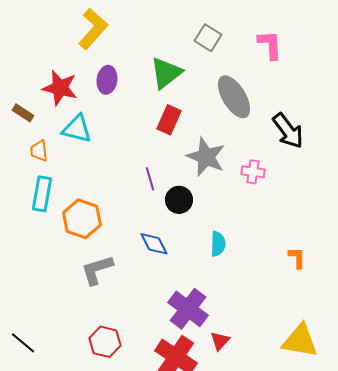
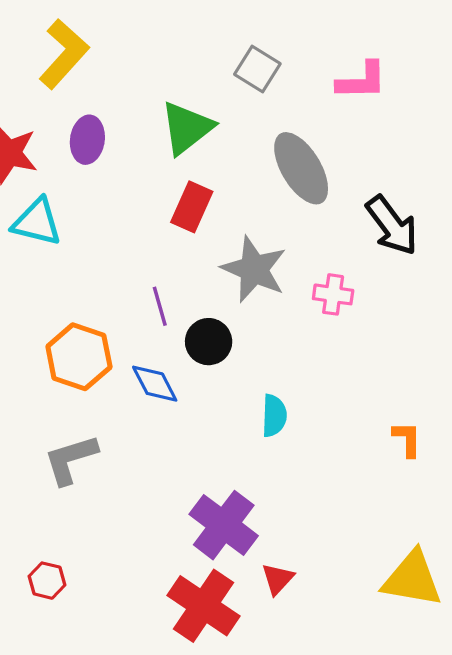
pink L-shape: (270, 45) -> (362, 81), turned 92
orange hexagon: (82, 219) -> (79, 357), moved
blue diamond: (154, 244) -> (155, 384), moved
red hexagon: (105, 342) -> (47, 581), moved, size x0.7

